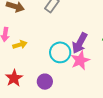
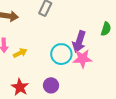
pink star: (80, 60) -> (83, 59), turned 30

